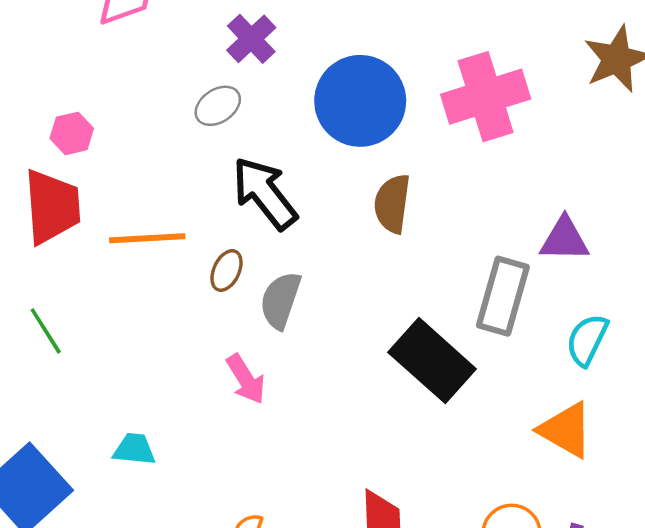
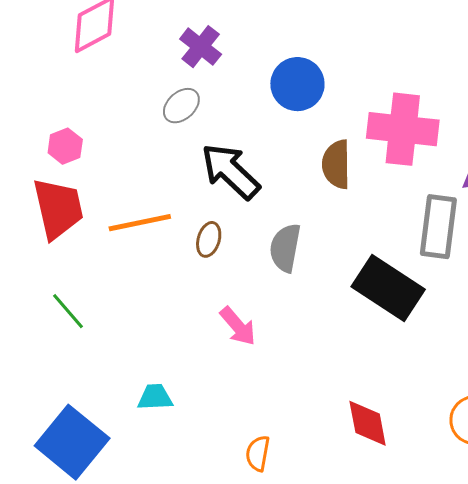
pink cross: (486, 97) -> (403, 129), moved, turned 32
blue circle: (360, 101) -> (297, 84), size x0.7
gray semicircle: (281, 300) -> (285, 248), moved

